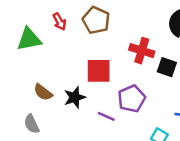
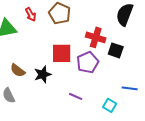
purple pentagon: (132, 99) -> (88, 62), moved
purple line: (106, 116) -> (76, 96), moved

